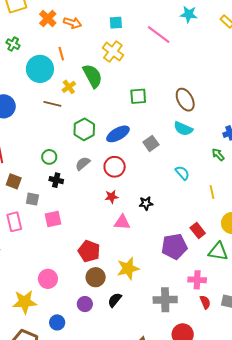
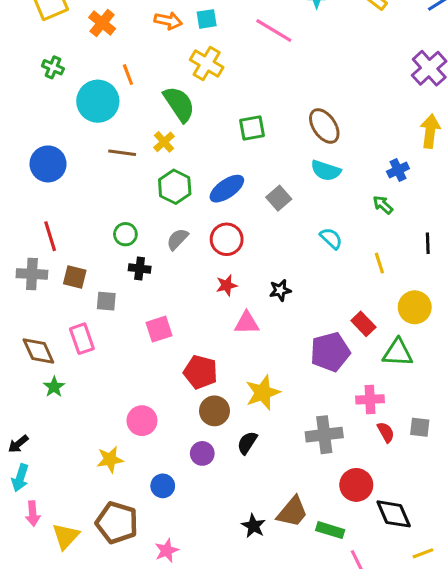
orange arrow: (72, 23) -> (168, 21), moved
yellow cross: (69, 87) -> (164, 142), moved
pink square: (53, 219) -> (159, 329), moved
yellow star: (25, 302) -> (110, 459), size x0.7

